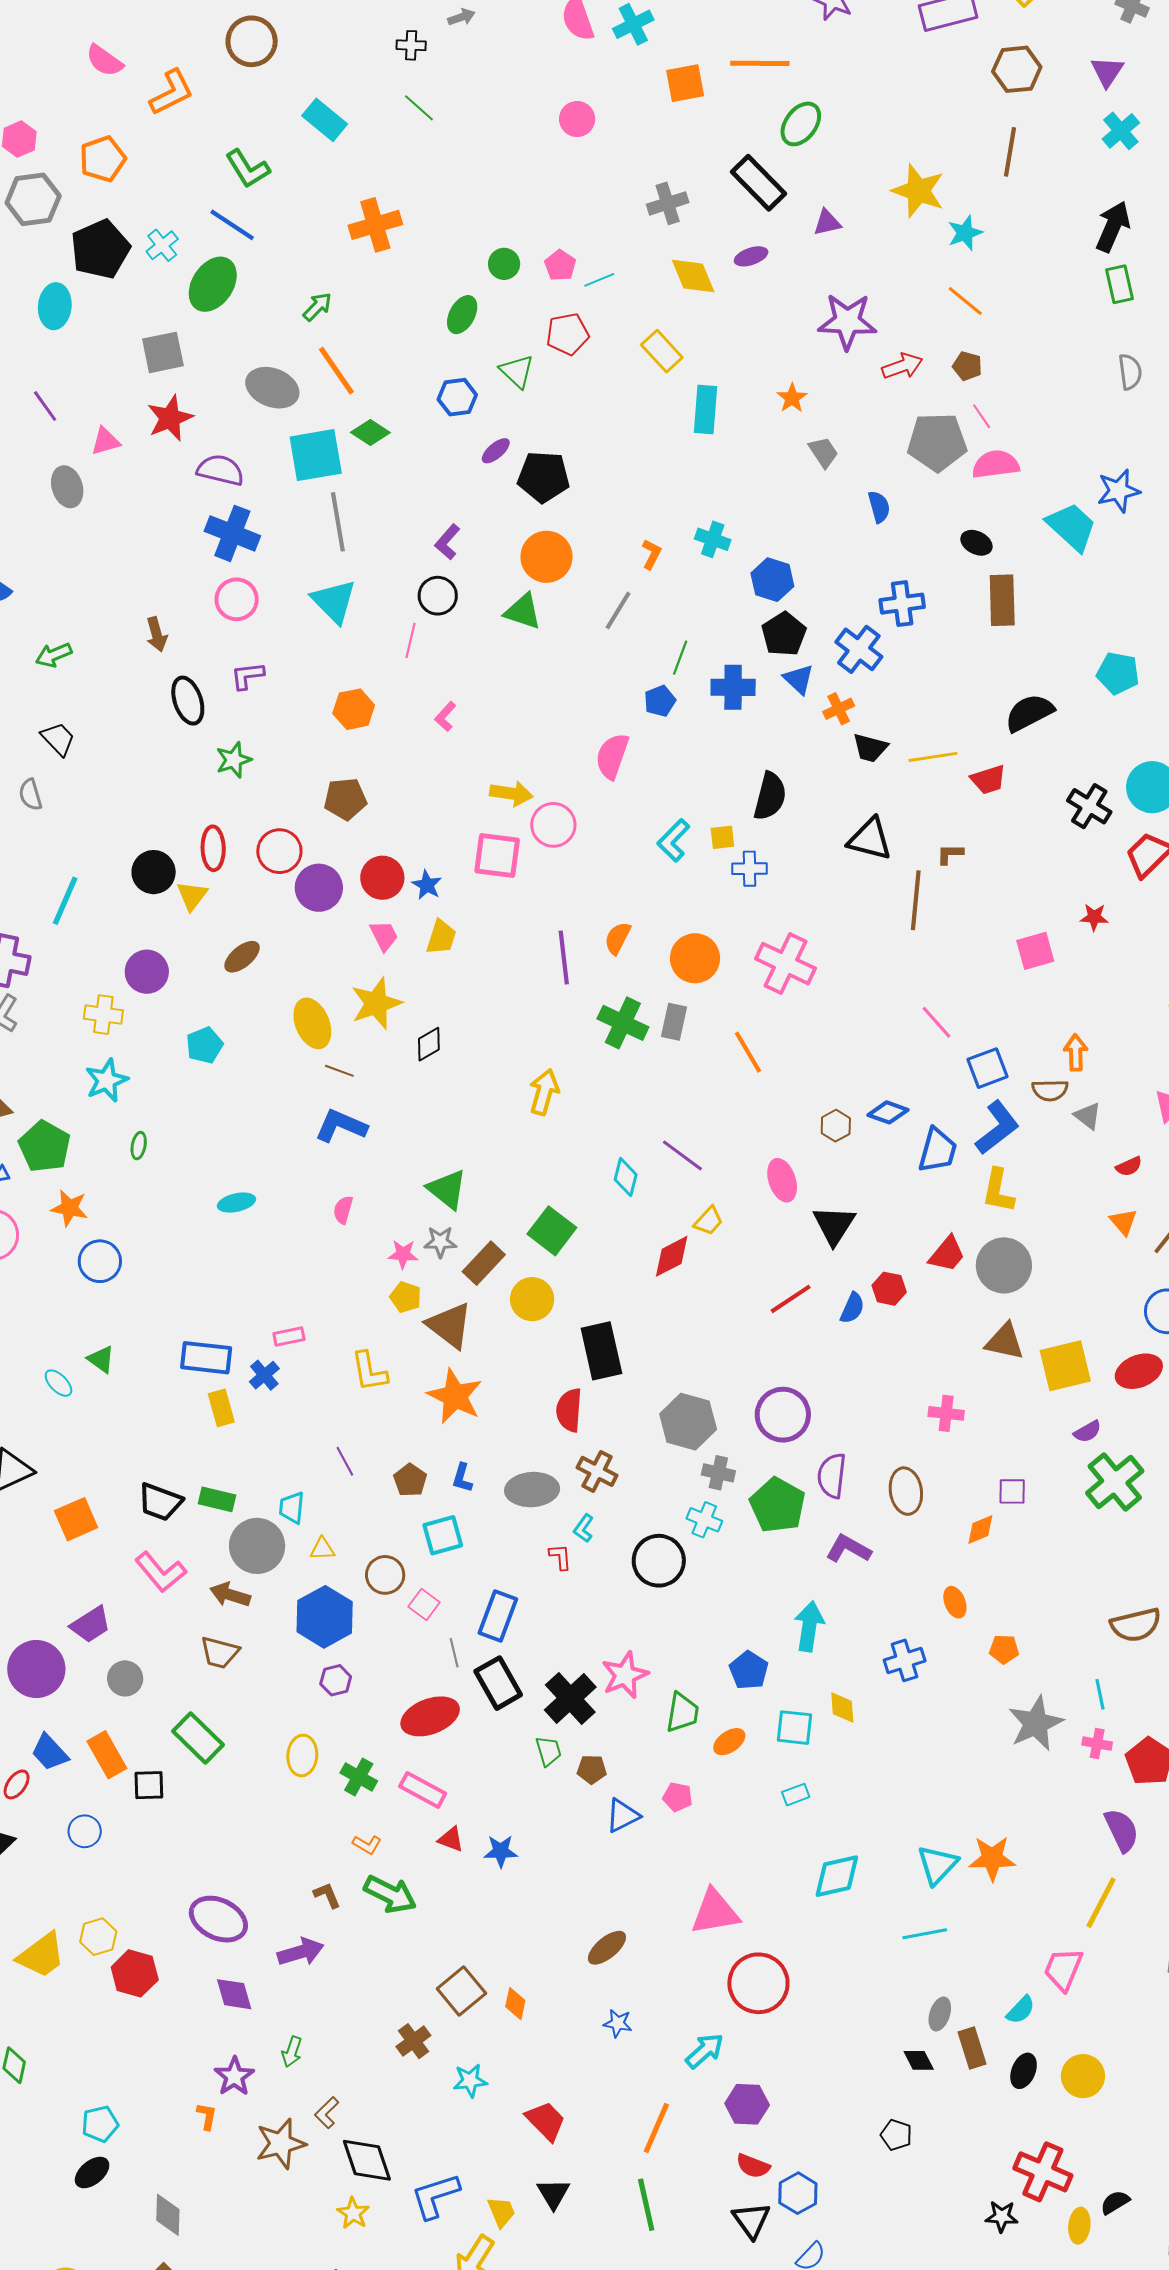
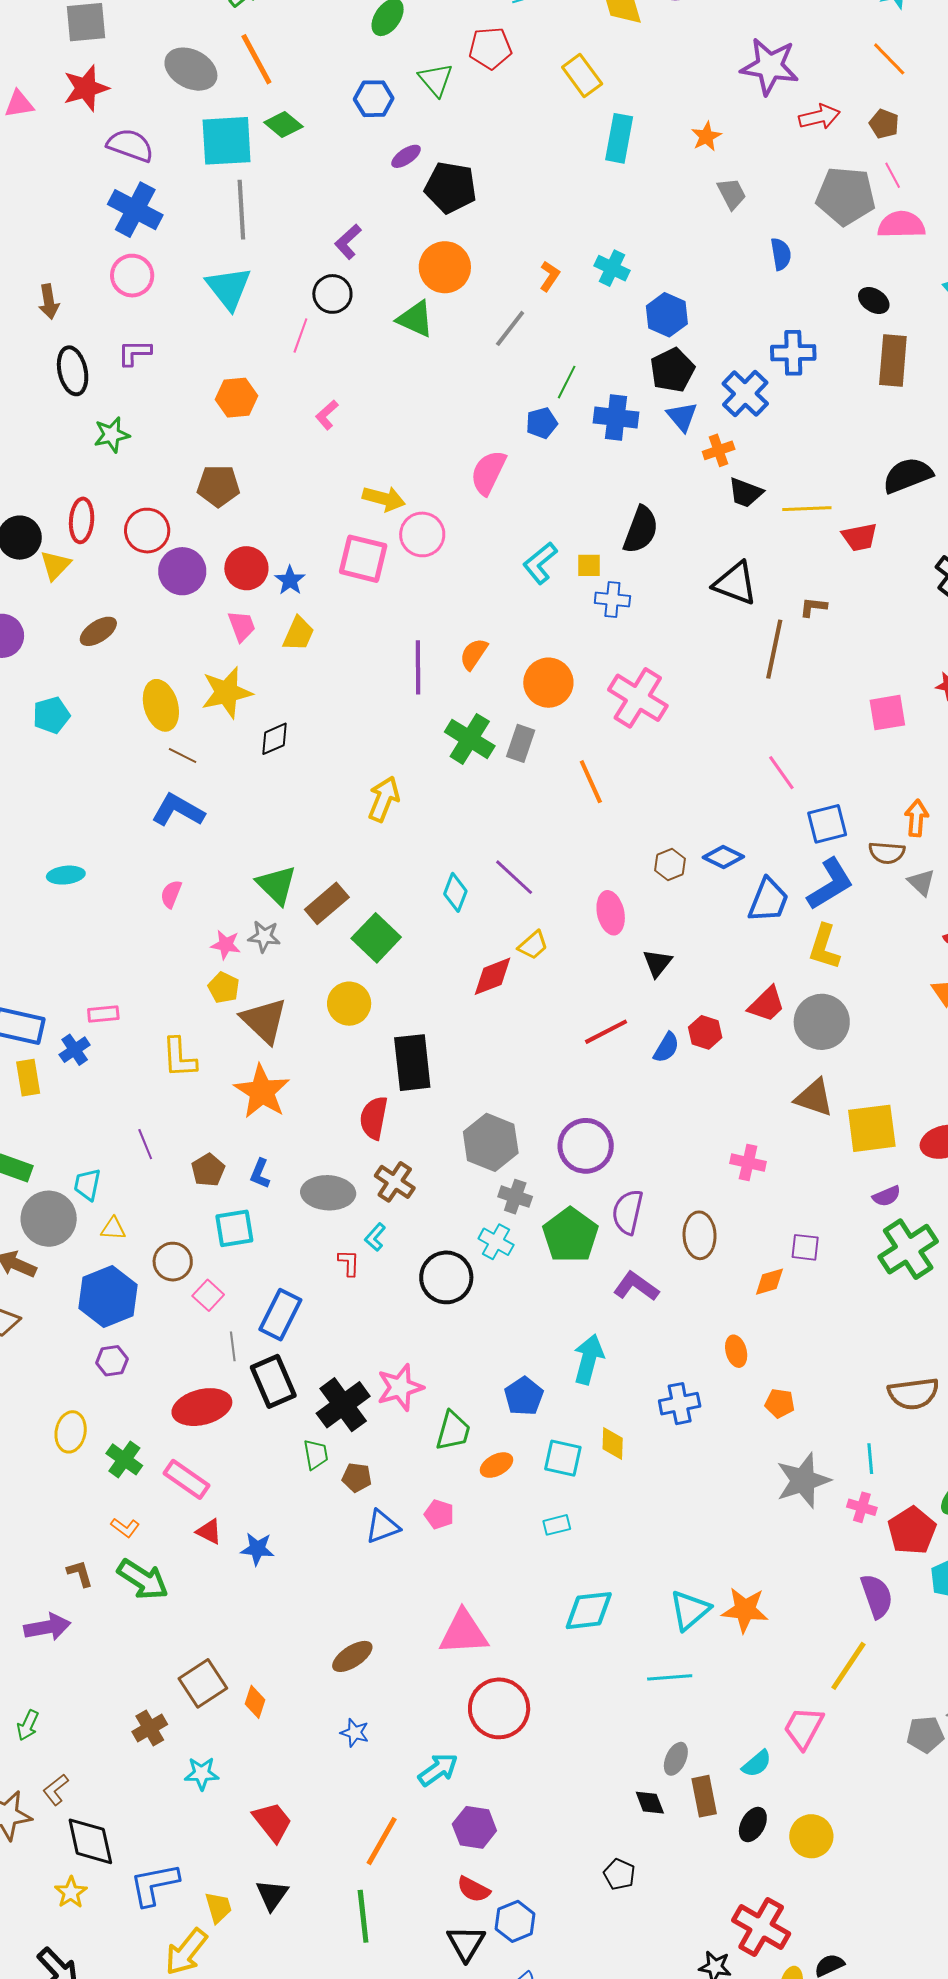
black triangle: (834, 1225) -> (657, 963), size x0.7
brown rectangle: (484, 1263) -> (327, 903), moved

